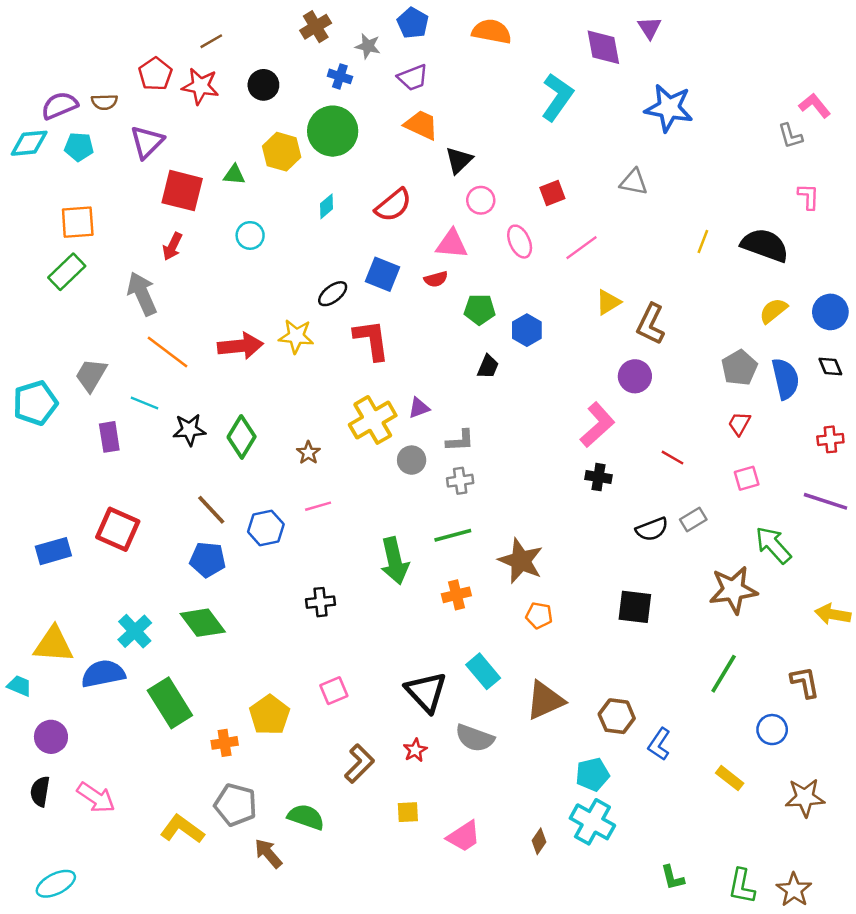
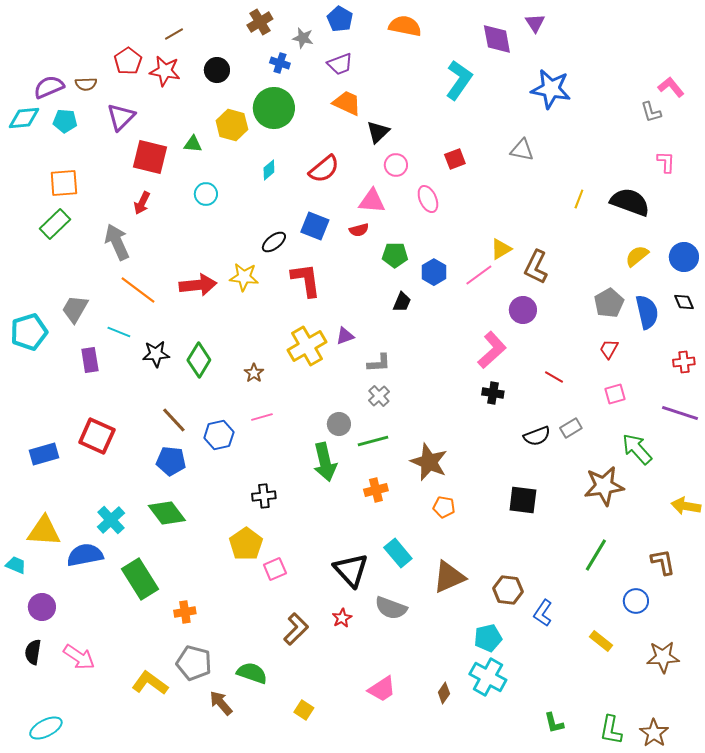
pink line: (582, 248) -> (479, 275), moved
gray circle: (412, 460) -> (339, 424), moved
gray cross: (460, 481) -> (379, 396), turned -35
yellow pentagon: (270, 715) -> (246, 544), moved
yellow square: (408, 812) -> (304, 710), moved, turned 36

